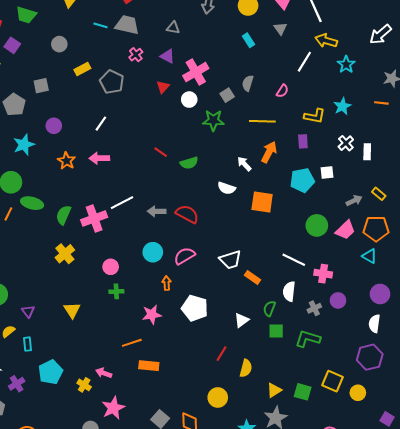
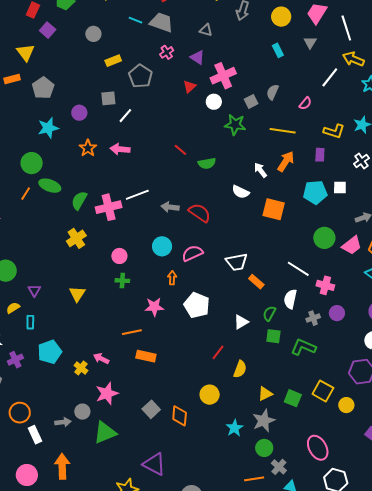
gray square: (41, 86) -> (108, 98), moved

